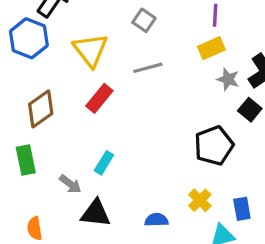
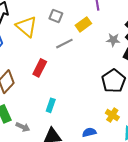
yellow rectangle: (211, 48) -> (83, 24), moved
yellow triangle: (91, 50) -> (26, 27), moved
gray arrow: (70, 184) -> (23, 127), moved

